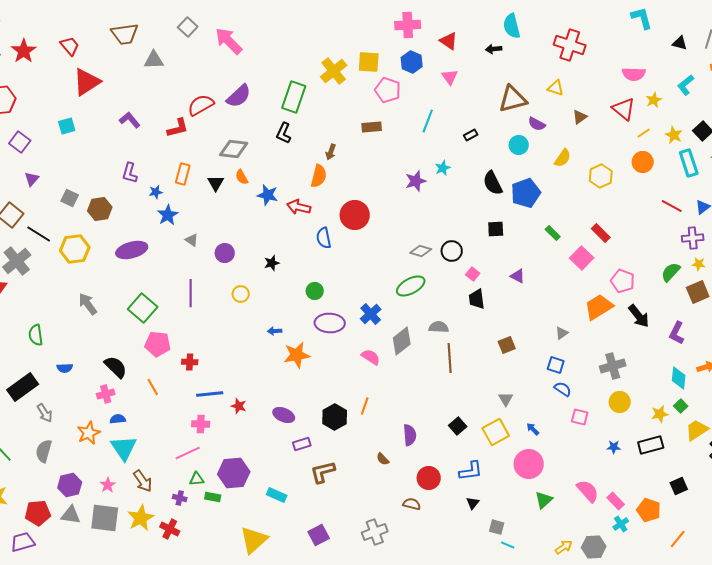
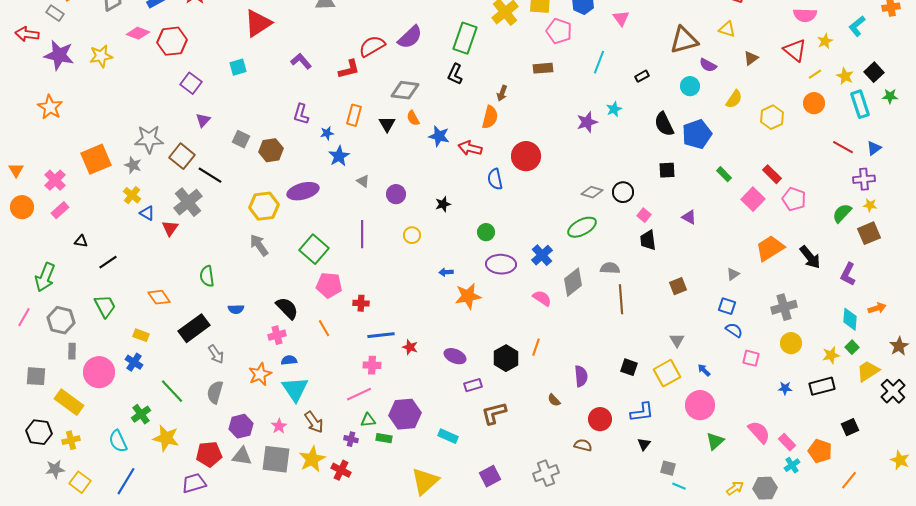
yellow hexagon: (75, 249) -> (264, 206), moved
pink pentagon: (623, 281) -> (794, 199), moved
black square: (458, 426) -> (629, 367), turned -30

